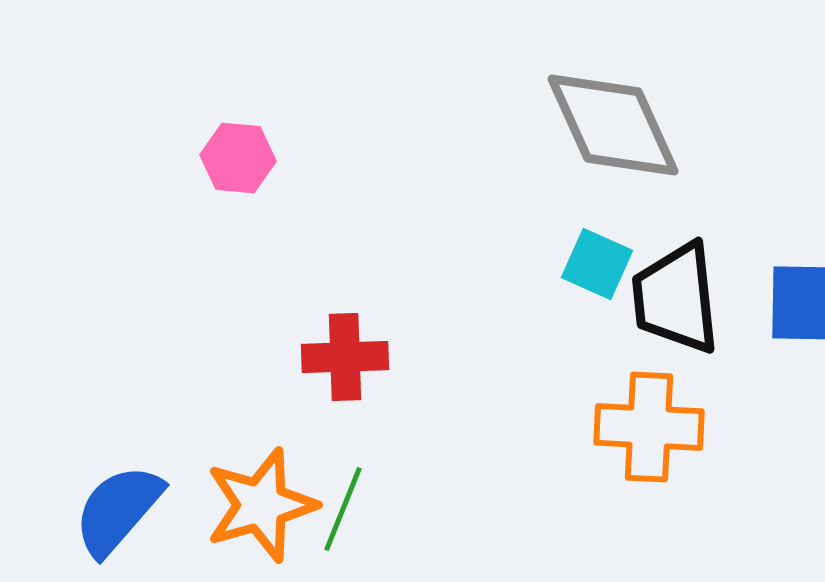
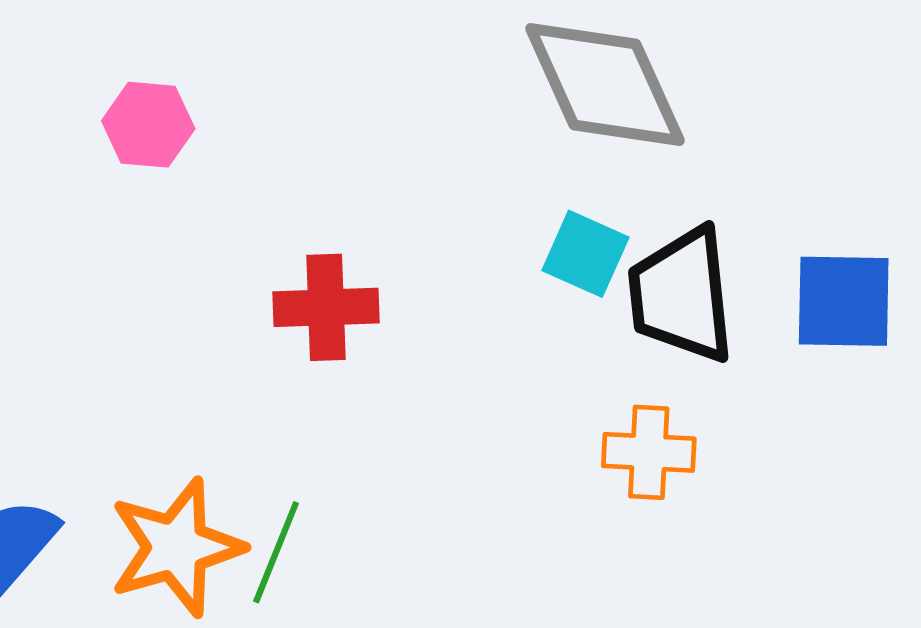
red cross: (345, 357) -> (326, 307), moved
orange cross: (649, 427) -> (649, 452), size x0.7

